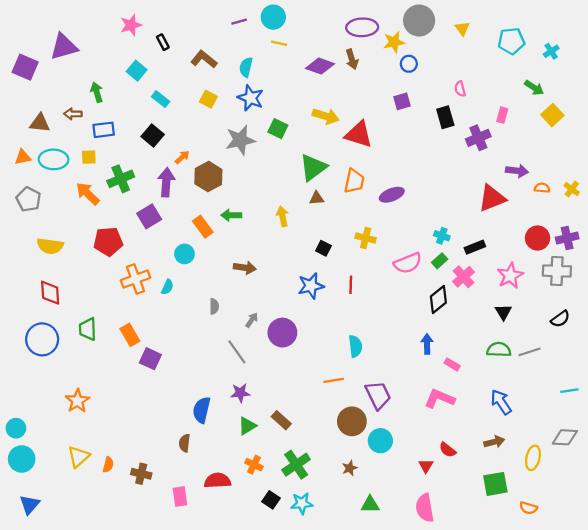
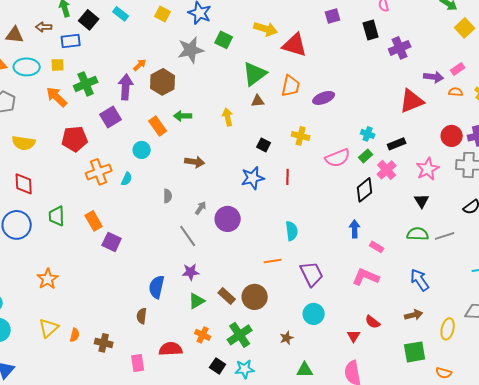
pink rectangle: (502, 115) -> (458, 69), moved, turned 40
black square: (153, 136) -> (89, 20), moved
brown circle: (352, 421) -> (255, 297), moved

